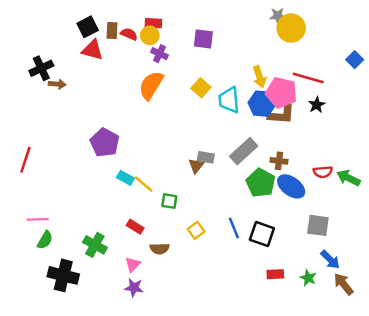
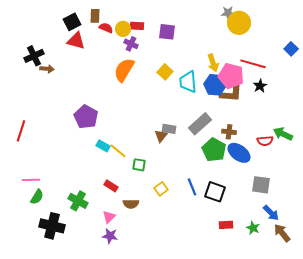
red rectangle: (153, 23) -> (137, 26), moved
brown rectangle: (112, 30) -> (95, 16), moved
green arrow: (348, 178) -> (283, 134), moved

